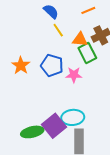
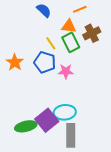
yellow line: (58, 30) -> (51, 43), moved
orange triangle: (80, 39) -> (69, 26), moved
green rectangle: (87, 53) -> (71, 42), moved

